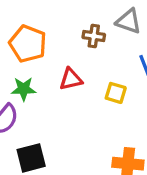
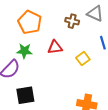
yellow square: (116, 93) -> (83, 59), turned 32

